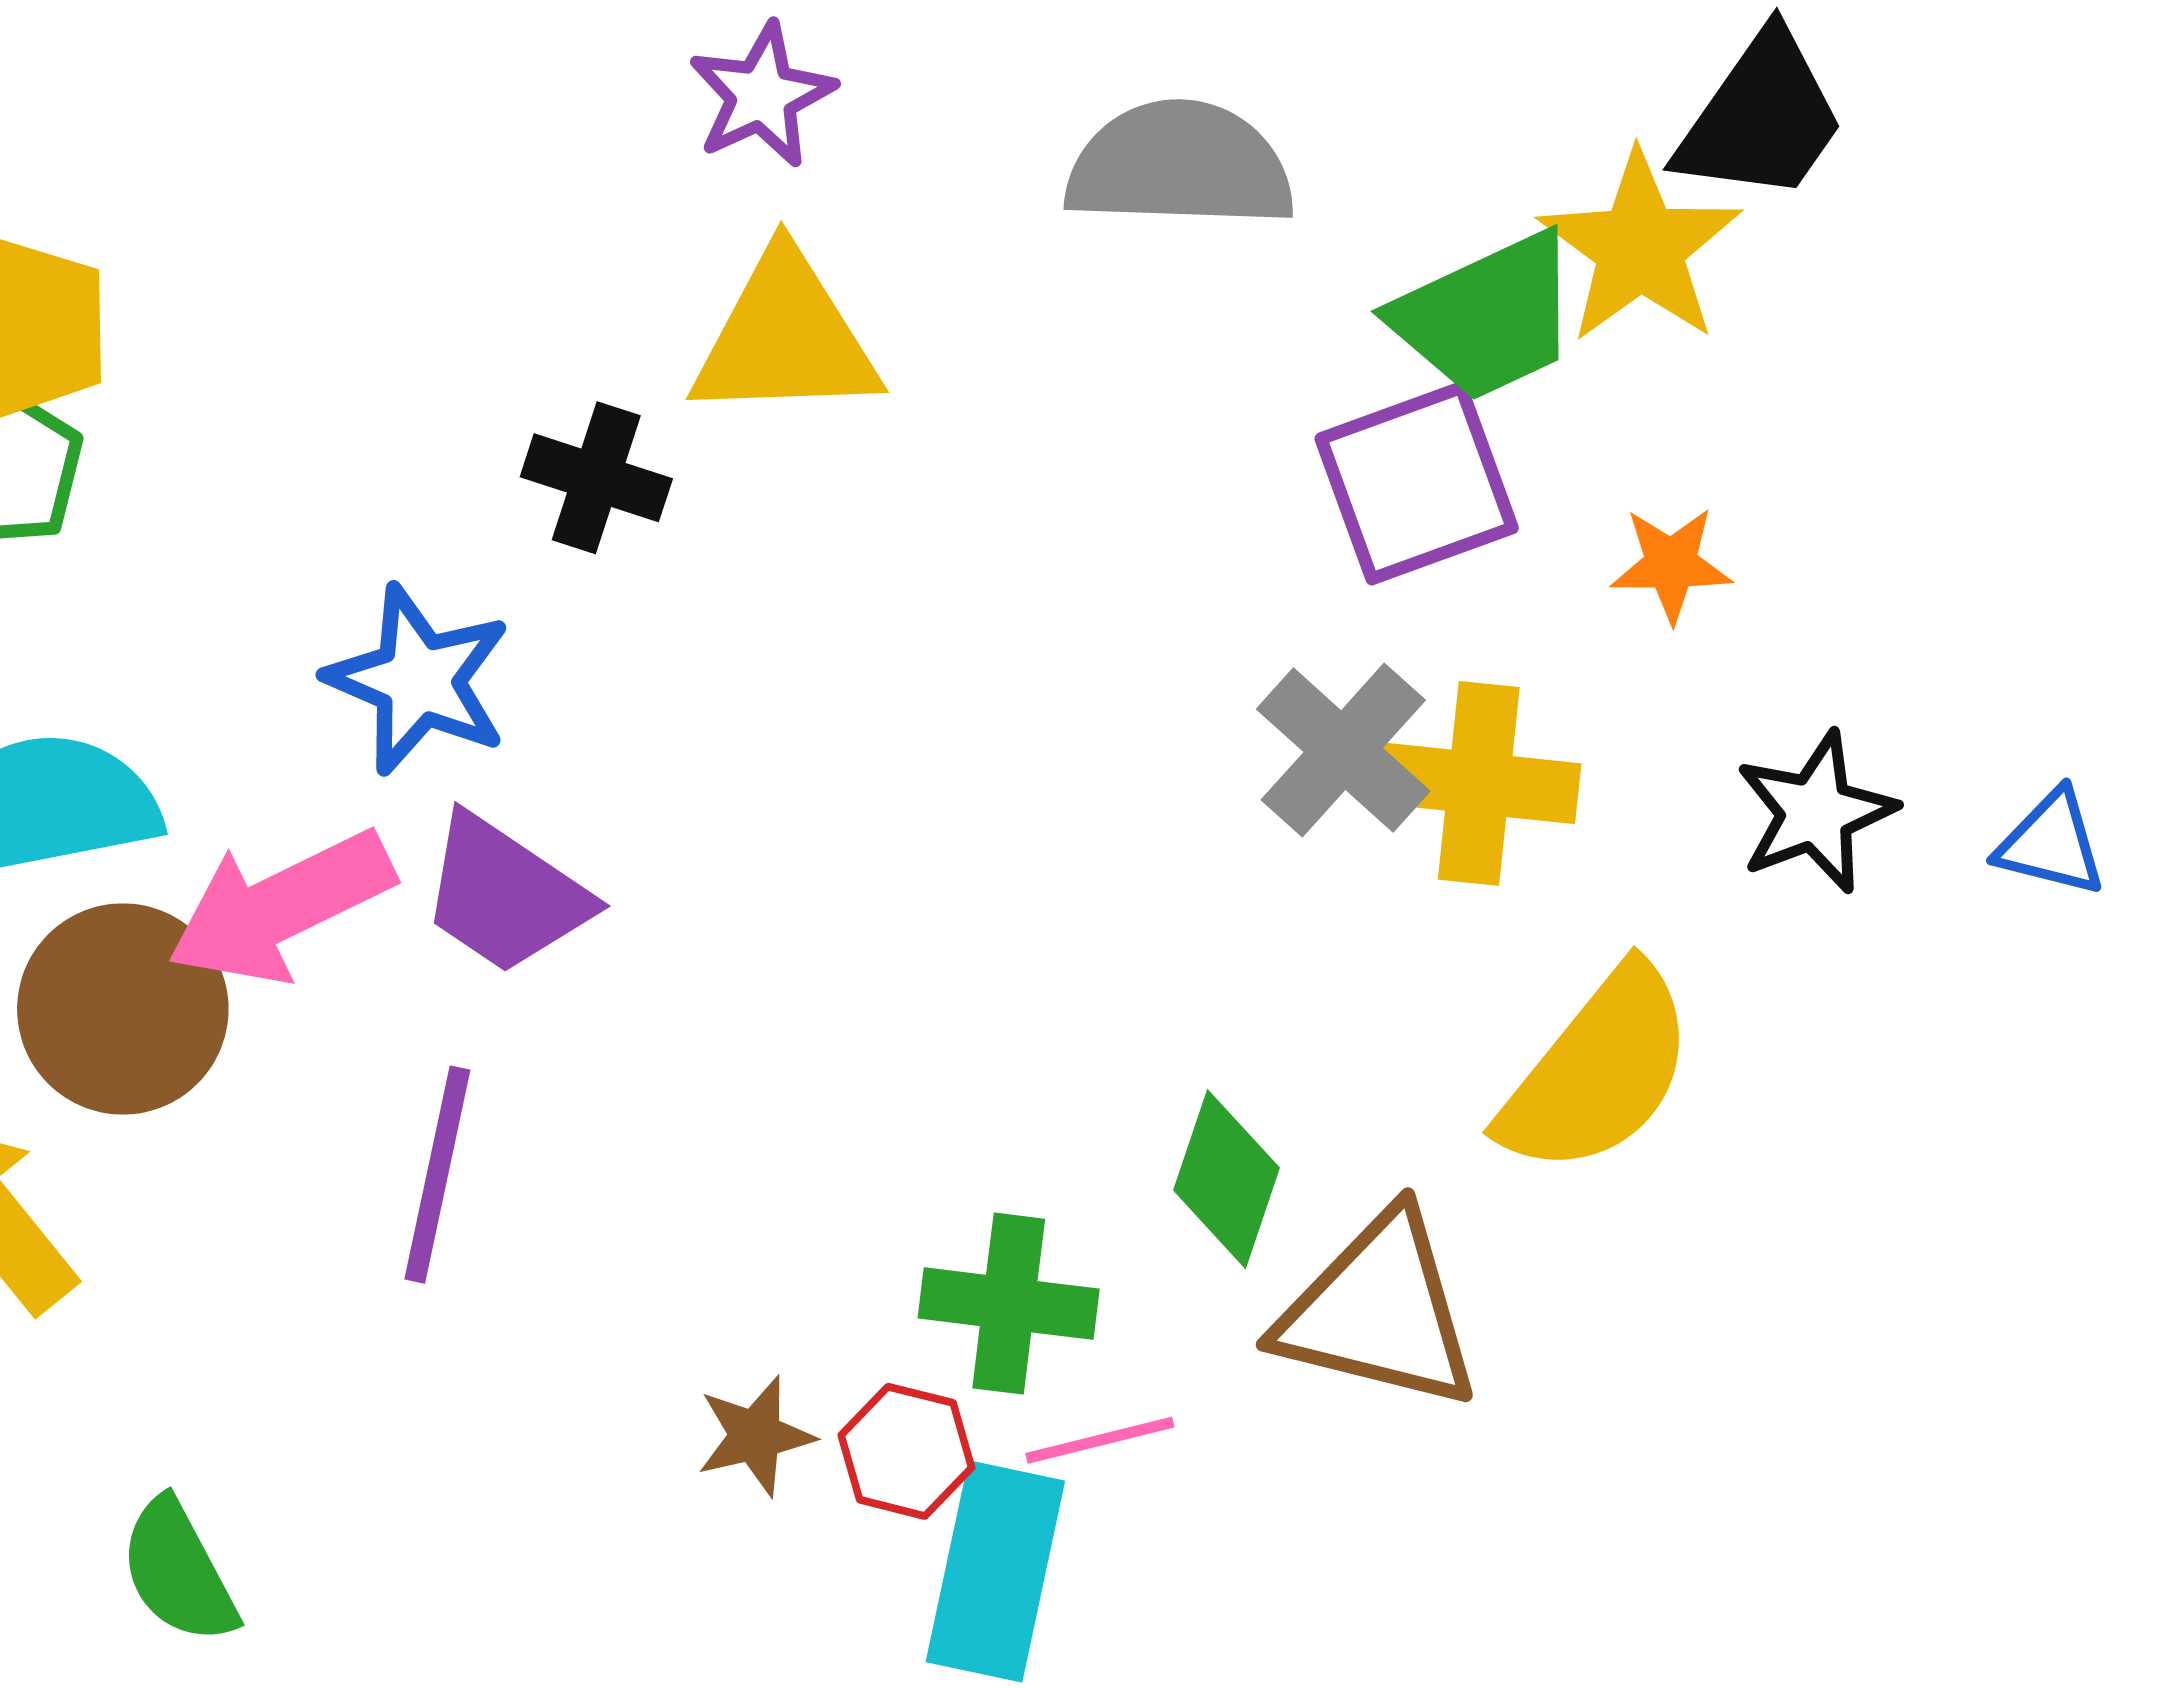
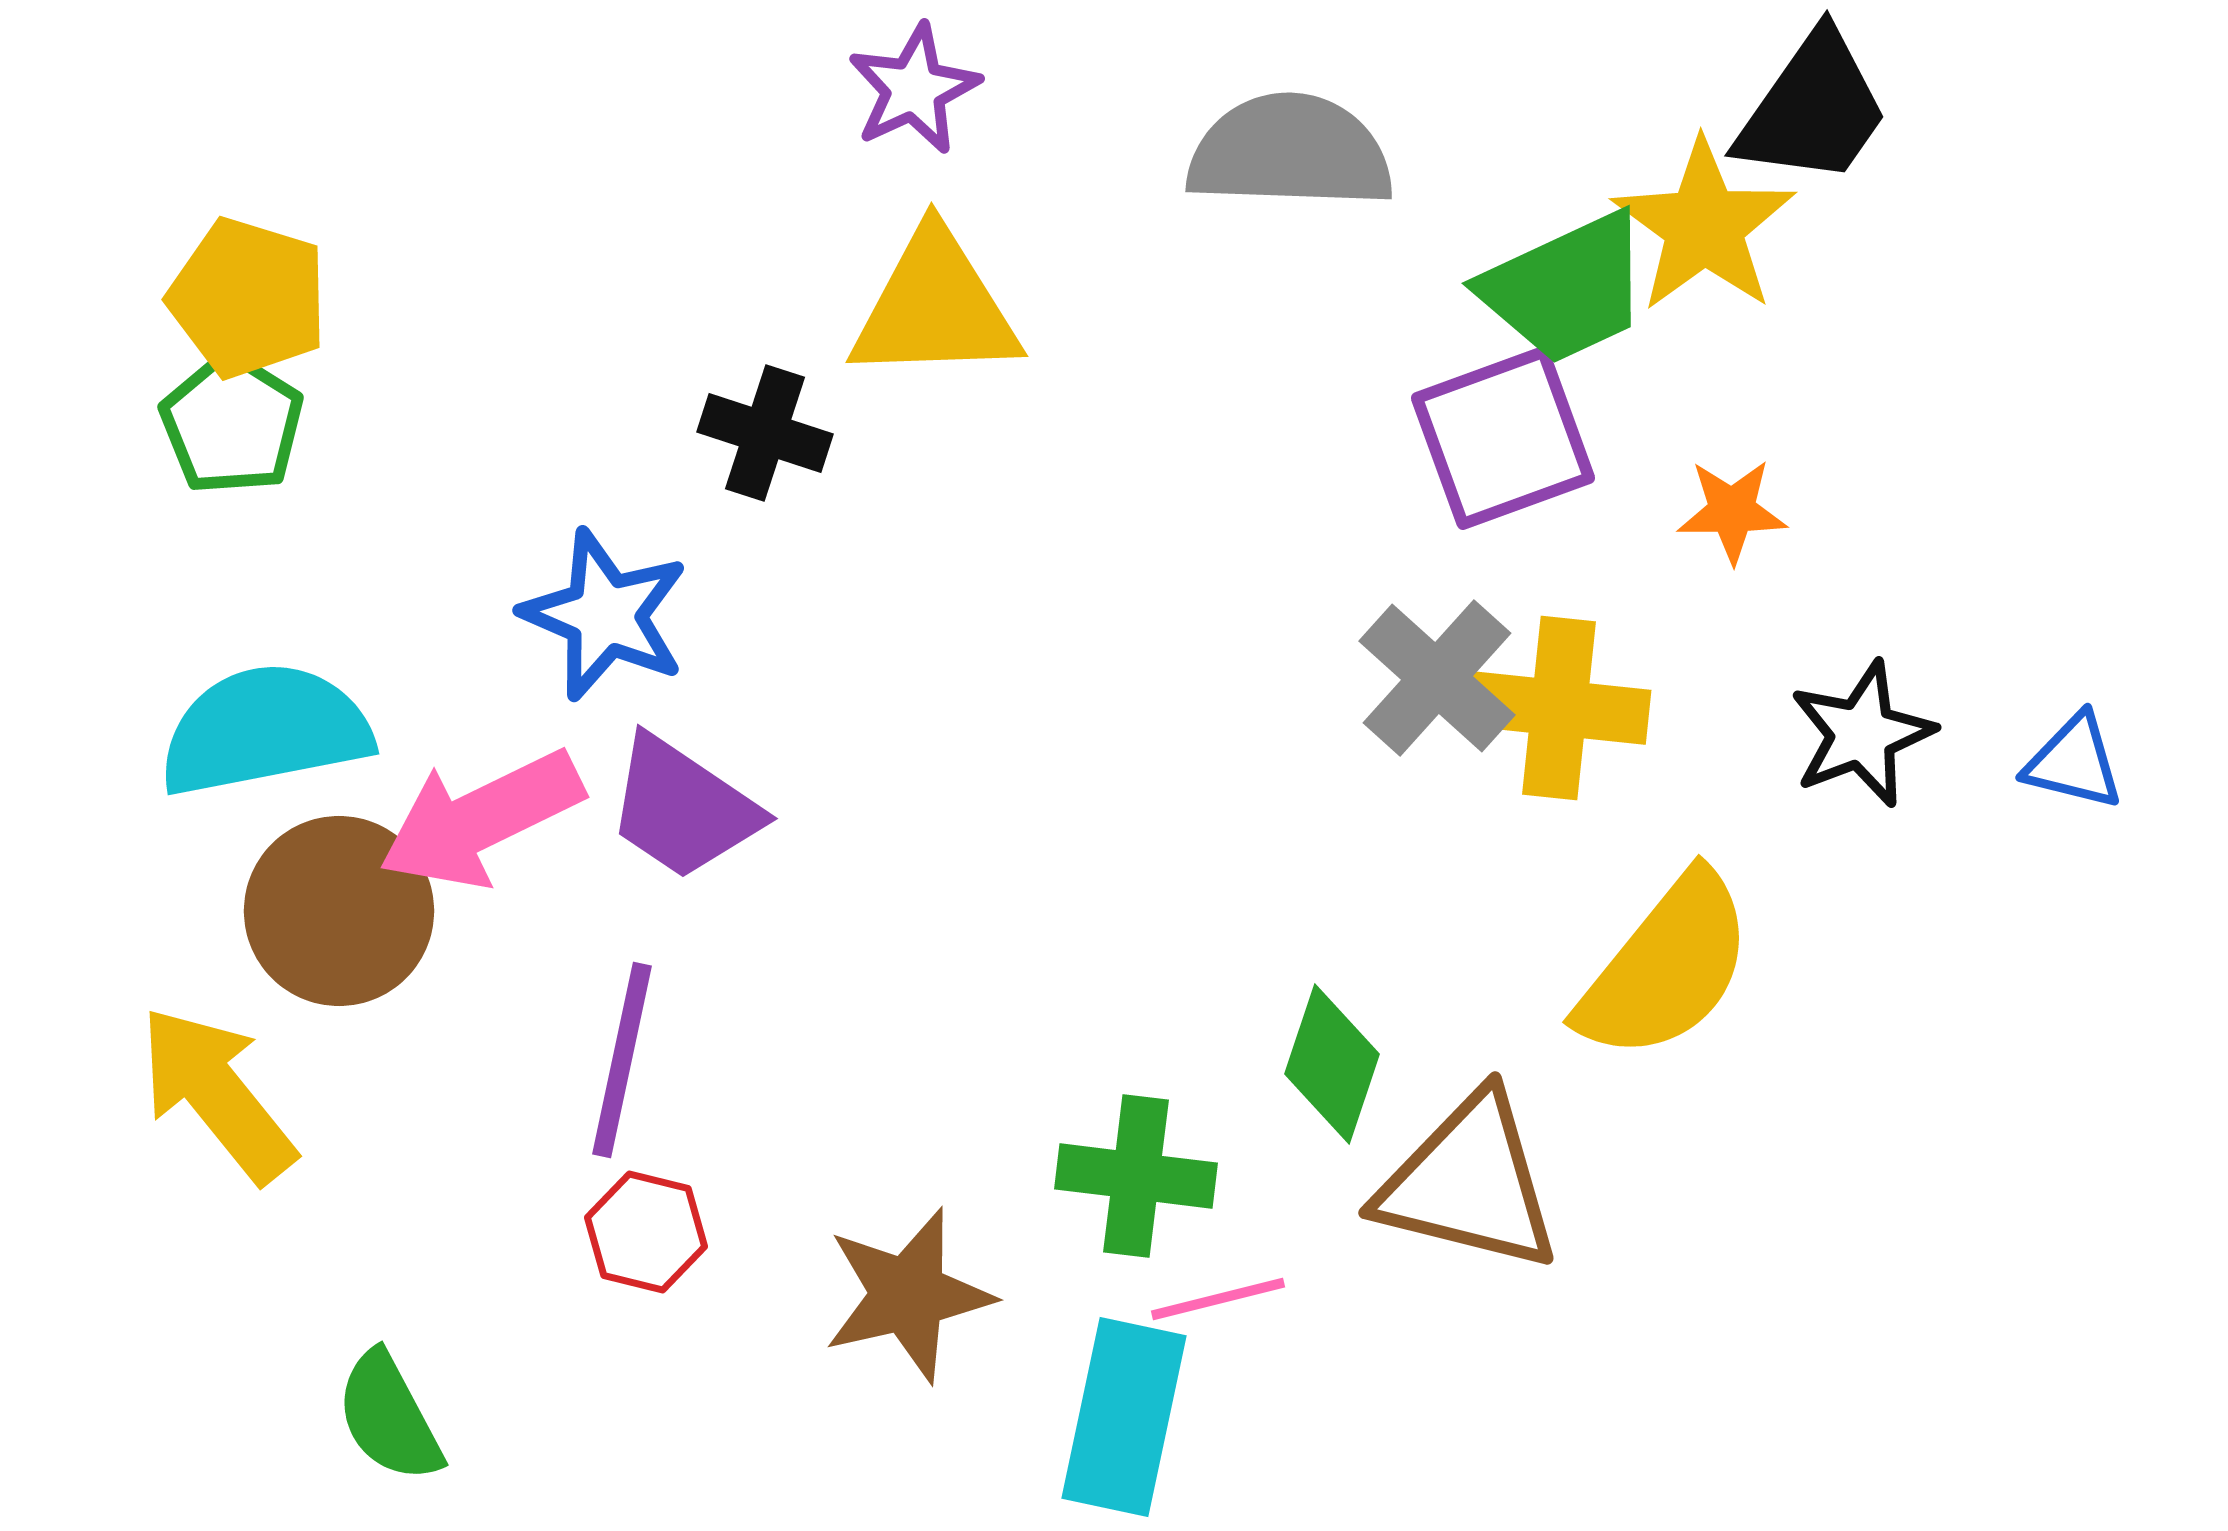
brown star: (755, 1436) -> (908, 1295), size x1.6
red hexagon: (906, 1451) -> (646, 1232), moved

